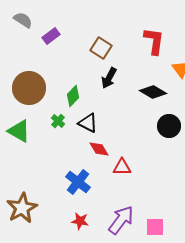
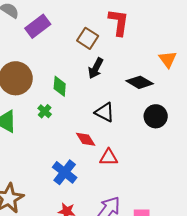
purple rectangle: (51, 36) -> (38, 26), size x1.4
red L-shape: (154, 41) -> (119, 22), moved
green diamond: (73, 96) -> (60, 86), turned -40
black triangle: (88, 123) -> (105, 112), moved

